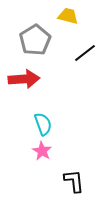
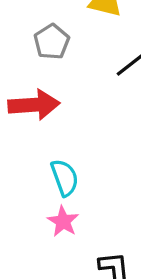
gray pentagon: (35, 40) -> (52, 42), size x0.7

